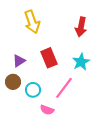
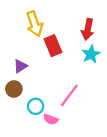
red rectangle: (49, 58) -> (53, 46), moved
cyan star: (81, 62) -> (91, 54), moved
cyan circle: (33, 90) -> (36, 106), moved

